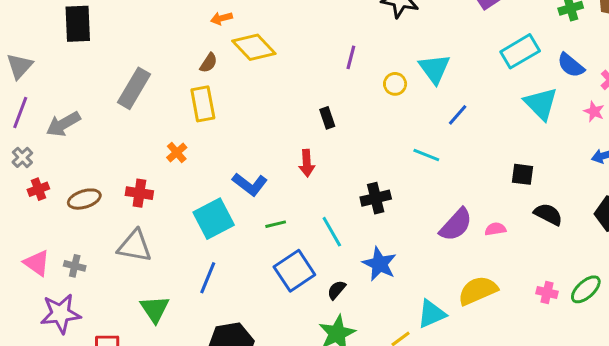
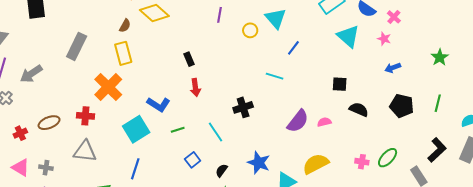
black rectangle: (327, 118) -> (189, 59), moved
orange cross: (177, 153) -> (108, 87), size x2.0
red cross: (38, 189) -> (20, 133), moved
blue star: (379, 264) -> (259, 163), moved
blue square: (294, 271) -> (193, 160), size x0.6

